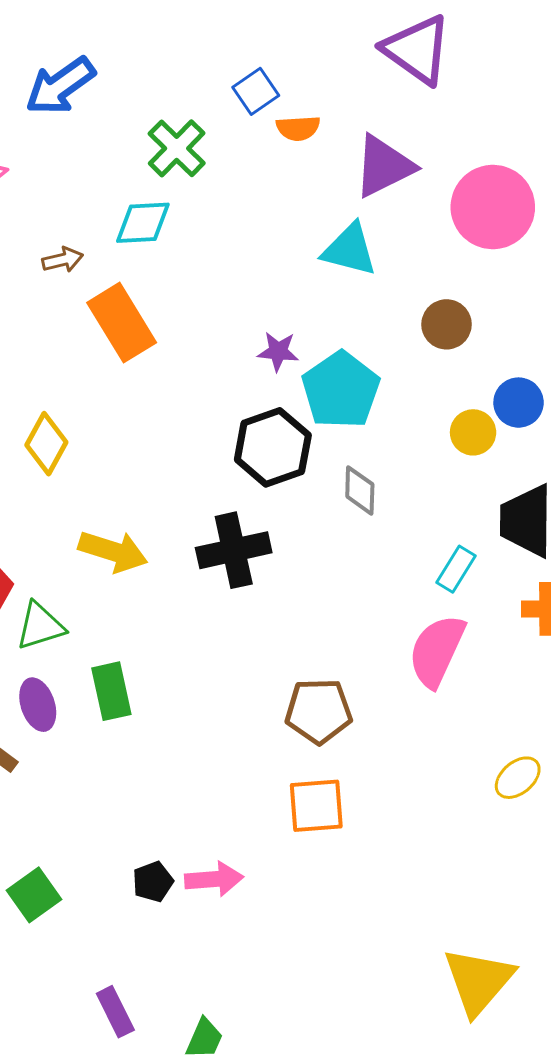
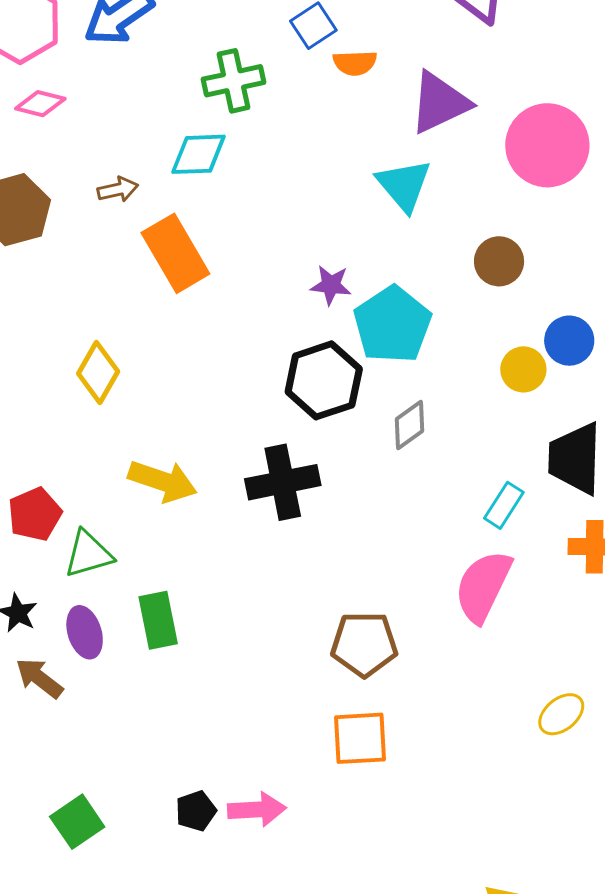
green cross: (177, 148) -> (234, 81), turned 32
cyan triangle: (350, 250) -> (404, 185), turned 34
gray diamond: (360, 490) -> (410, 425), turned 51

